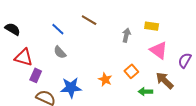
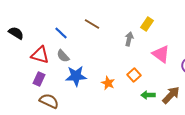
yellow rectangle: (152, 26) -> (147, 24), moved, turned -64
red triangle: (24, 57) -> (40, 55), moved
brown arrow: (165, 81) -> (171, 95), moved, turned 90
blue star: (71, 88) -> (76, 76), moved

